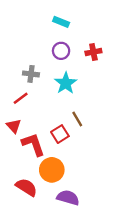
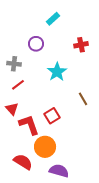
cyan rectangle: (61, 22) -> (53, 19), turned -64
purple circle: (61, 51) -> (36, 44), moved
gray cross: (31, 74) -> (14, 64), moved
brown line: (77, 119) -> (83, 99), moved

